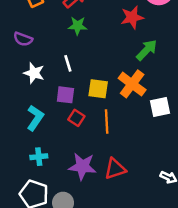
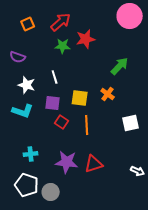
red star: (132, 17) -> (86, 39), moved
orange cross: (132, 84) -> (108, 94), size x0.6
white square: (160, 107) -> (131, 123), moved
cyan L-shape: (35, 118) -> (23, 111), moved, turned 75

